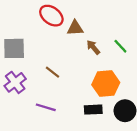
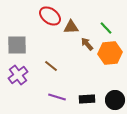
green line: (120, 46) -> (106, 28), moved
orange hexagon: (106, 84) -> (110, 53), moved
purple line: (46, 107) -> (57, 97), moved

